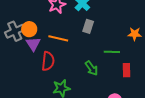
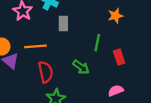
green line: (112, 52) -> (97, 43), turned -63
red semicircle: (48, 61) -> (46, 72), moved

